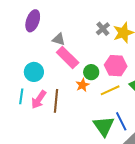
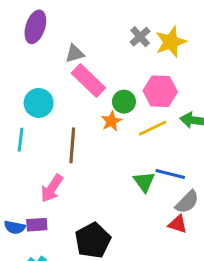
gray triangle: (59, 39) -> (75, 54), turned -32
pink arrow: (39, 100) -> (52, 188), moved
blue line: (121, 121) -> (170, 174), turned -48
green triangle: (104, 126) -> (144, 182), size x0.7

